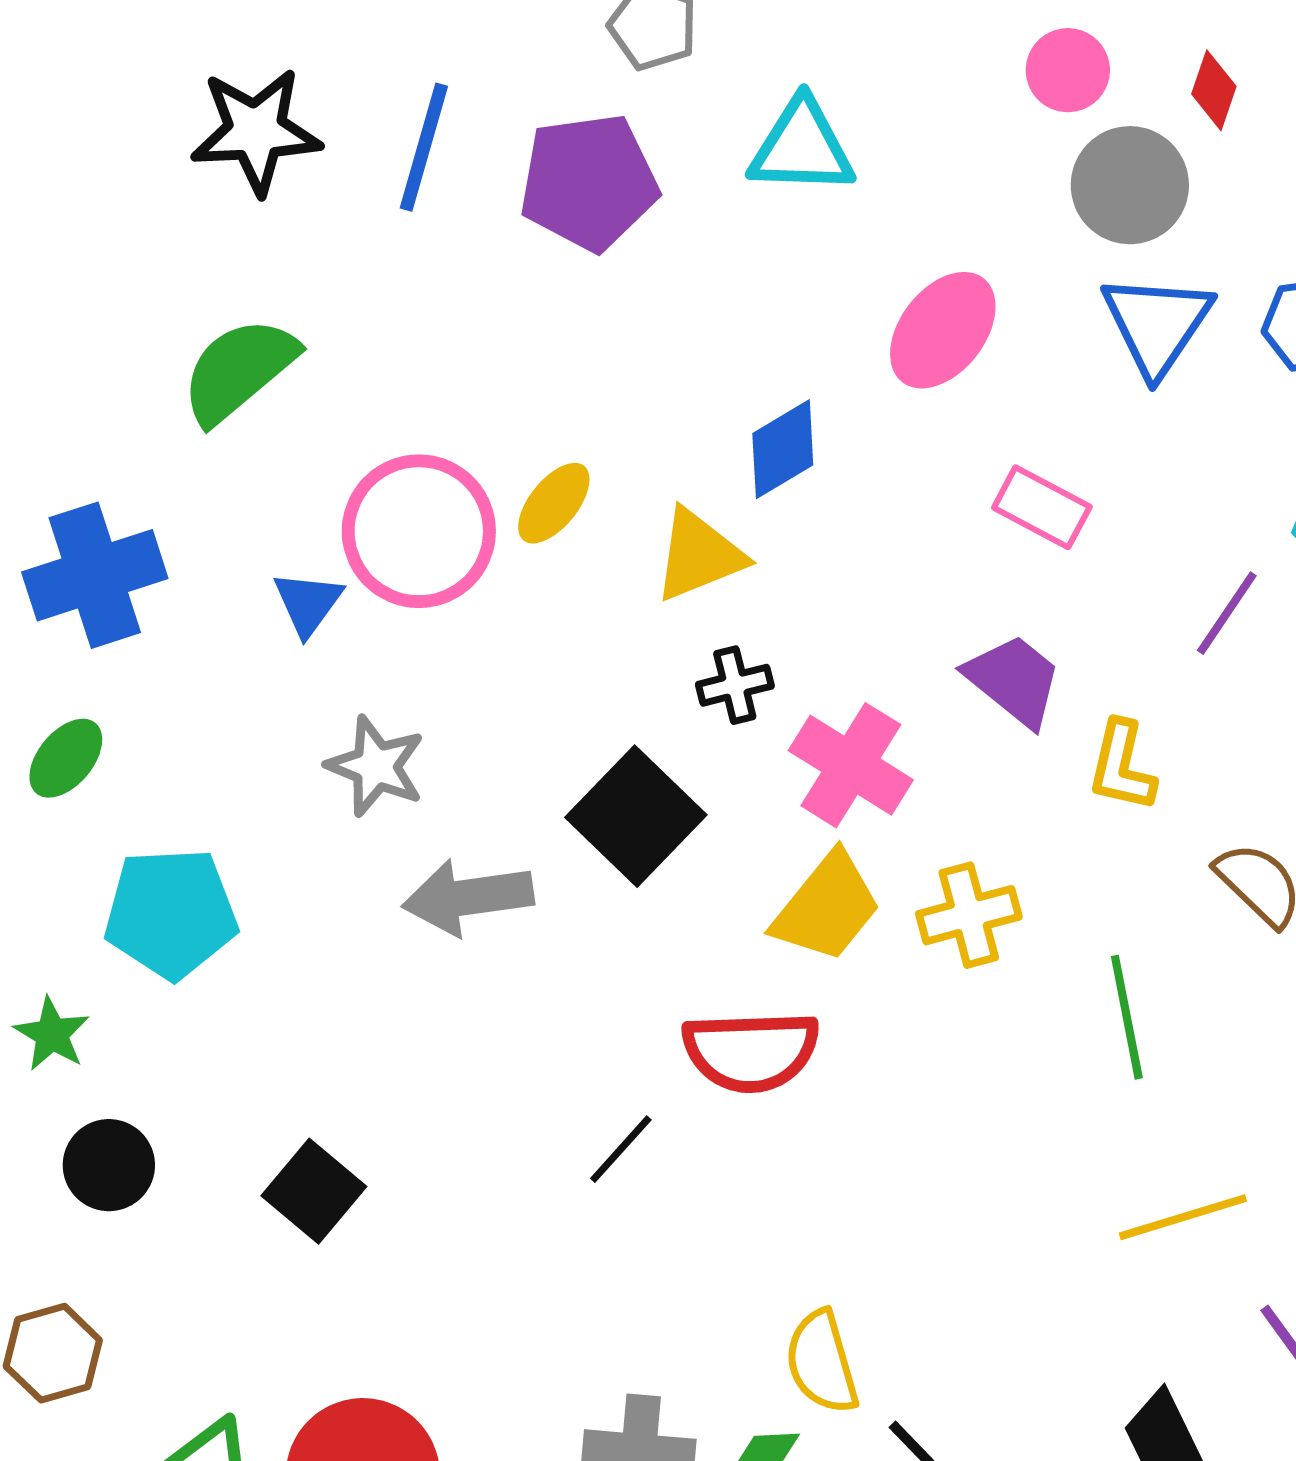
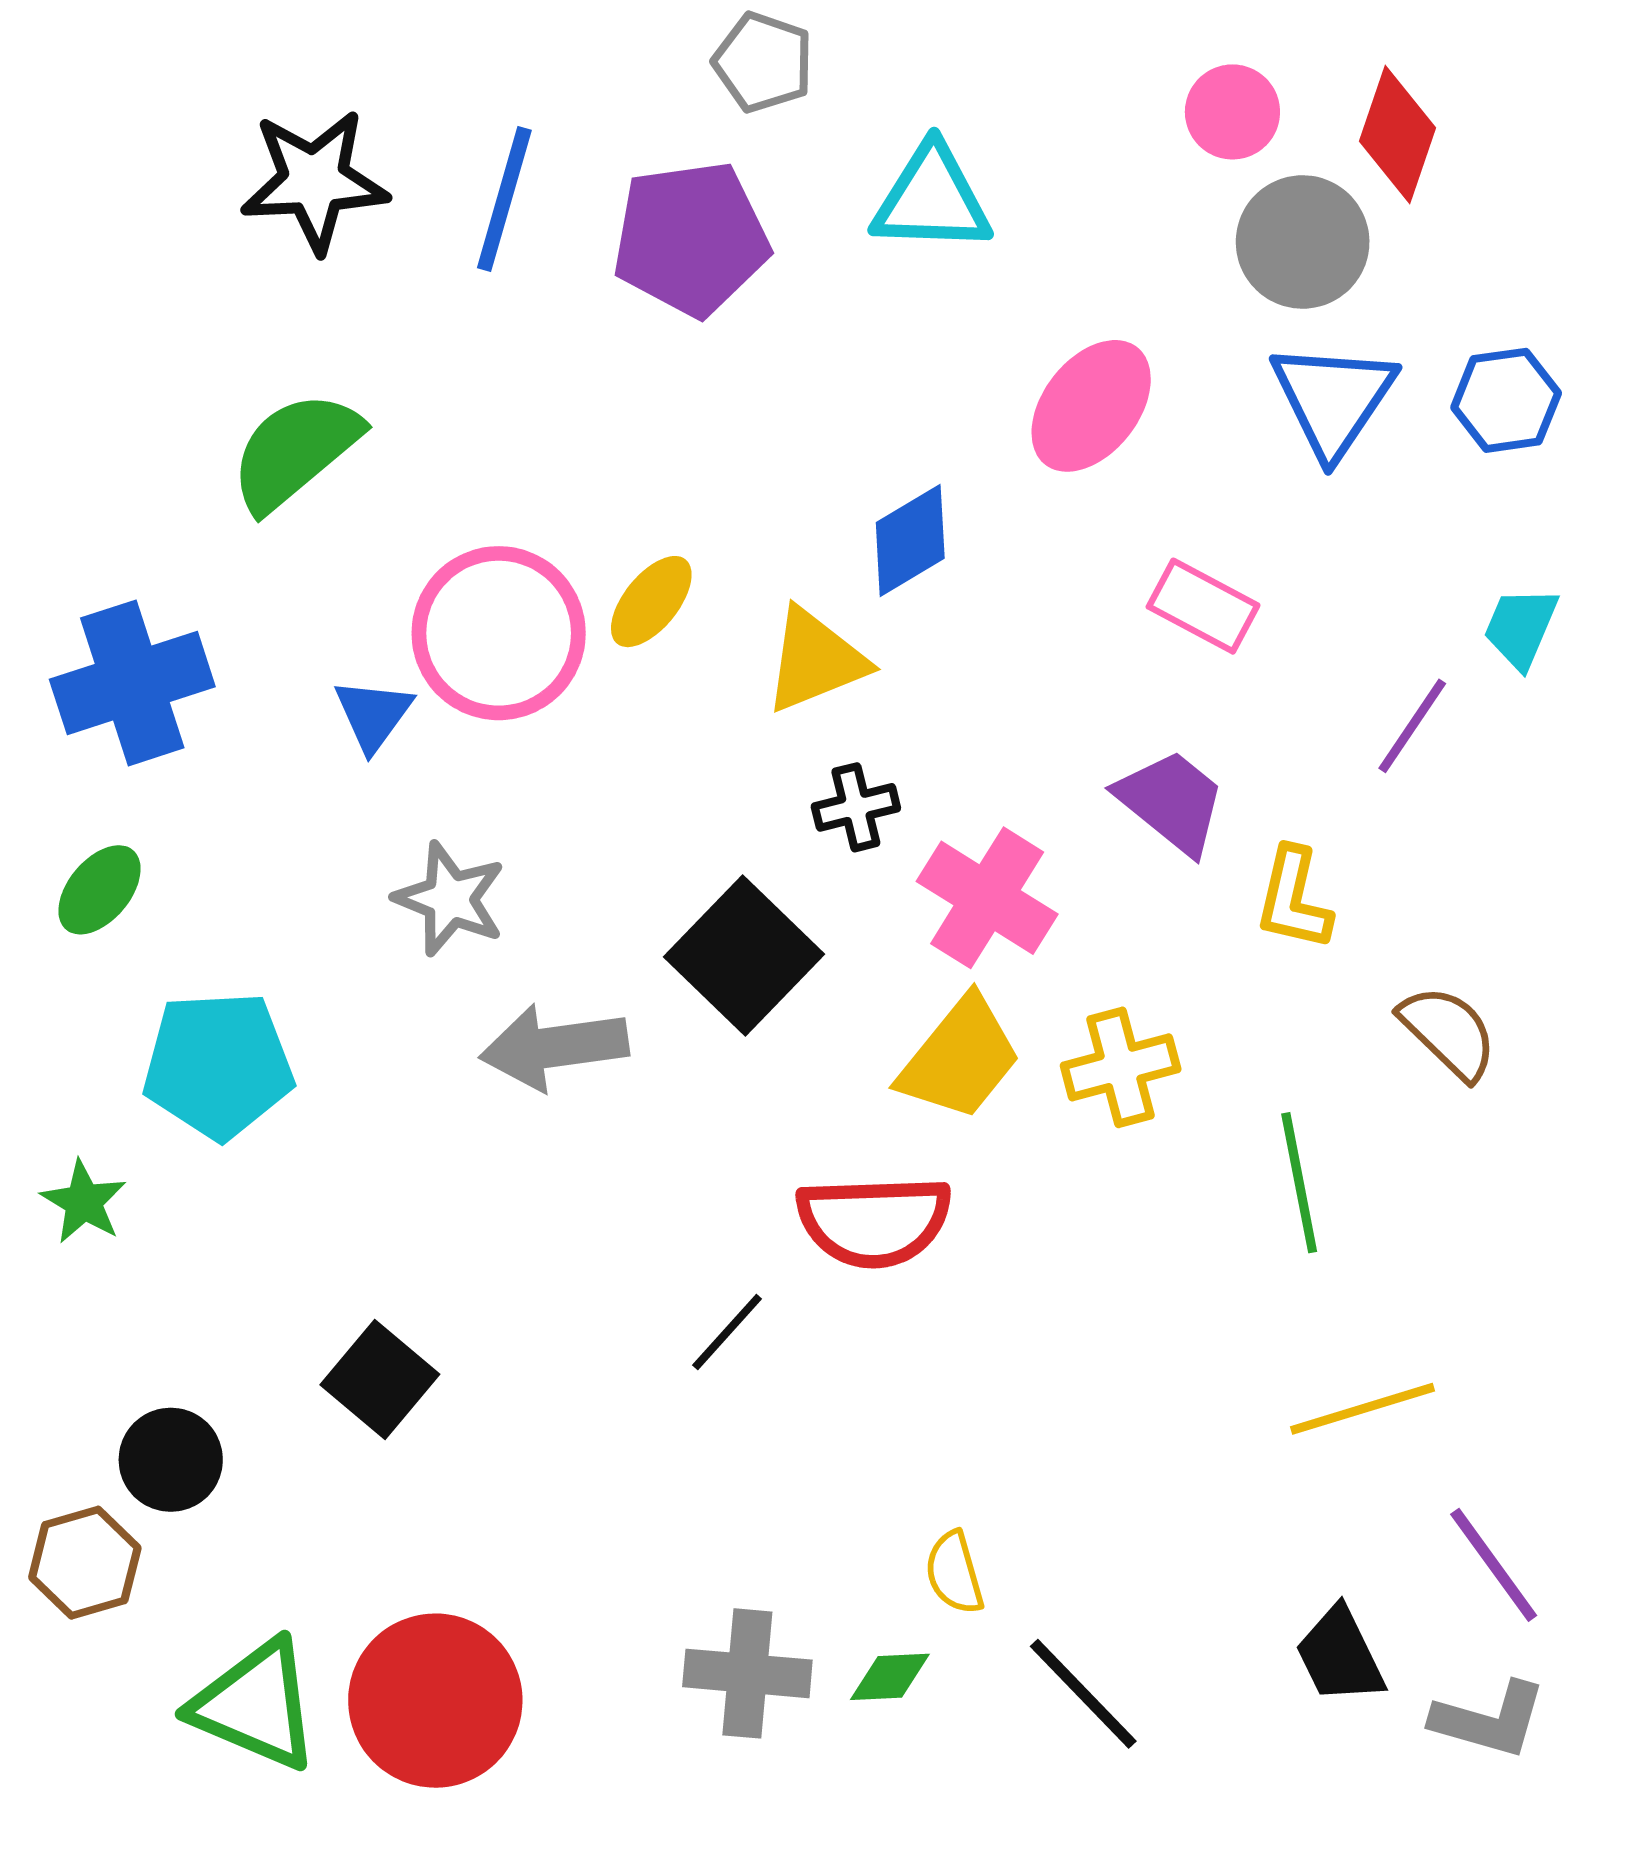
red diamond: (1214, 90) -> (1398, 135), size x1.5
black circle: (109, 1165) -> (171, 1460), moved
yellow semicircle: (822, 1362) -> (954, 1573), size x0.7

